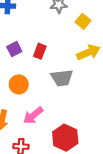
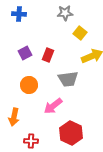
yellow square: (83, 21) -> (80, 33), moved
pink arrow: (33, 115) -> (53, 106), moved

